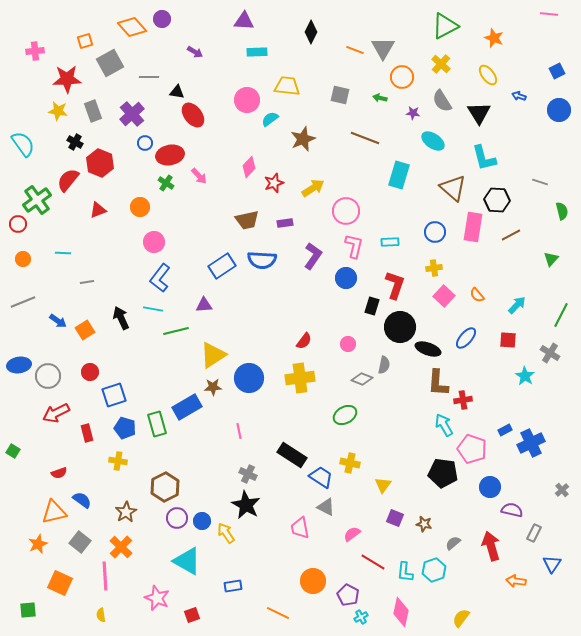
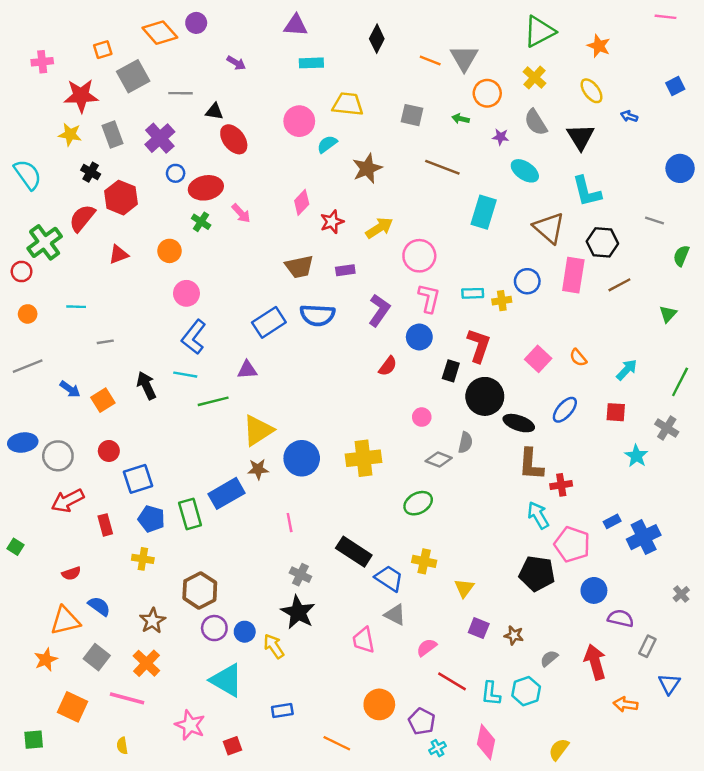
blue circle: (559, 110) -> (680, 168), moved
green semicircle: (562, 211) -> (681, 256), turned -144
yellow cross: (434, 268) -> (502, 301), moved
red semicircle: (304, 341) -> (388, 366), moved
pink line: (105, 576) -> (127, 698), turned -72

